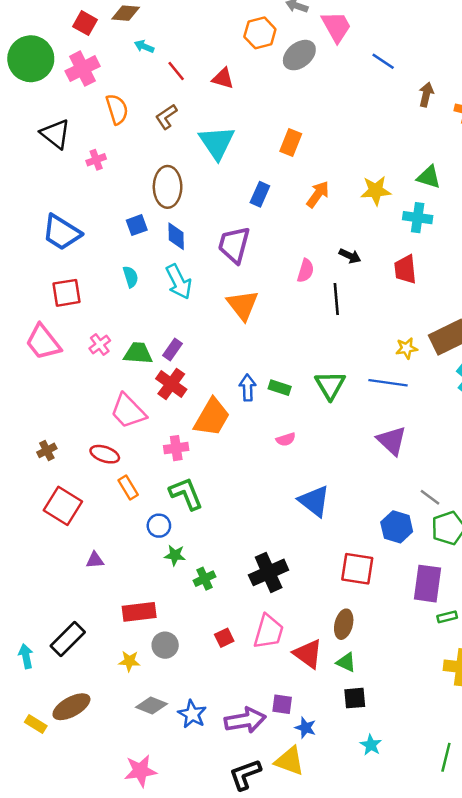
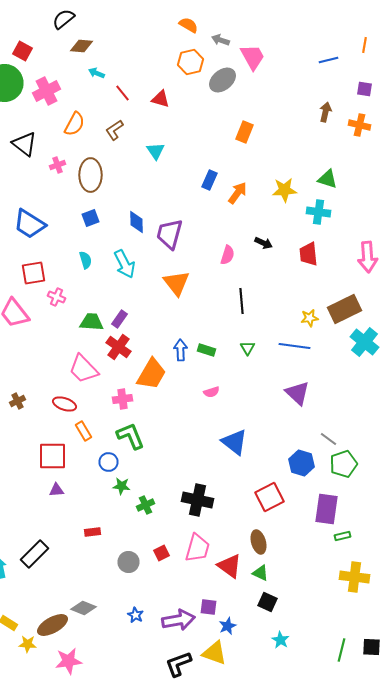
red square: (85, 23) -> (22, 51), moved
blue line: (383, 61) -> (328, 60), moved, turned -48
orange semicircle: (117, 109) -> (74, 124), turned 45
cyan triangle: (217, 143) -> (156, 151), size x0.6
orange rectangle: (291, 143) -> (244, 132), moved
brown ellipse: (168, 187) -> (90, 175), moved
blue rectangle: (260, 194) -> (210, 180), moved
blue diamond: (176, 236) -> (136, 222), moved
black line: (336, 299) -> (242, 301), moved
pink cross: (100, 345) -> (56, 297), moved, turned -30
green triangle: (330, 385) -> (248, 348), size x0.6
red square: (63, 506) -> (52, 456), moved, turned -32
red square: (357, 569) -> (270, 497), turned -36
black cross: (269, 572) -> (198, 500), turned 36
red rectangle: (139, 612) -> (92, 532), size x0.6
brown ellipse: (344, 624) -> (258, 542), turned -30
gray circle: (165, 645) -> (128, 562), moved
yellow star: (129, 661) -> (28, 644), moved
black square: (355, 698) -> (268, 602), turned 30
gray diamond: (152, 705) -> (84, 608), moved
brown ellipse: (71, 707) -> (52, 625), moved
blue star: (192, 714) -> (136, 615), size x0.7
blue star: (306, 728) -> (228, 626), turned 30
pink star: (140, 771) -> (68, 661), moved

